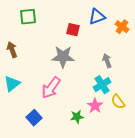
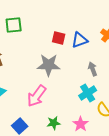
blue triangle: (97, 17) -> (80, 40), moved
pink star: (95, 106) -> (81, 124), moved
green star: (77, 117) -> (54, 123), moved

